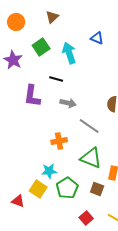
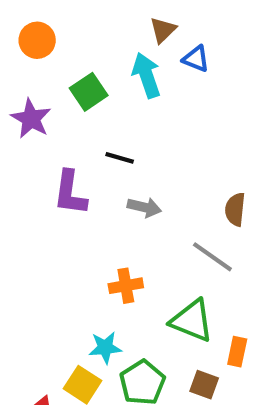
brown triangle: (52, 17) -> (163, 30), moved
blue triangle: (97, 38) -> (196, 59), moved
cyan arrow: (69, 53) -> (146, 75), moved
gray line: (89, 126) -> (212, 257), moved

